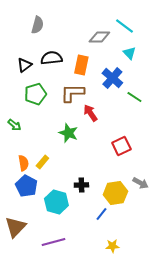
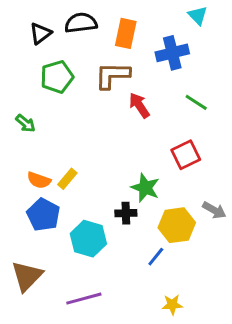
blue cross: (112, 78) -> (172, 53), turned 35
green line: (134, 97) -> (196, 102), moved
green star: (68, 133) -> (145, 188), moved
orange semicircle: (23, 163) -> (39, 180), turned 119

